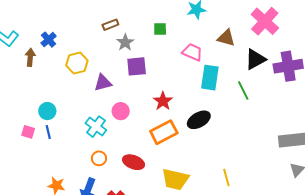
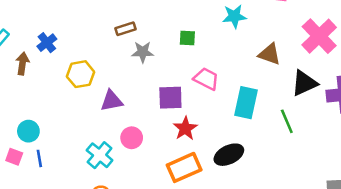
gray star: (125, 42) -> (143, 52), turned 30
pink trapezoid: (192, 52) -> (206, 79), moved
purple square: (137, 66) -> (170, 98), moved
cyan circle: (47, 111) -> (28, 131), moved

